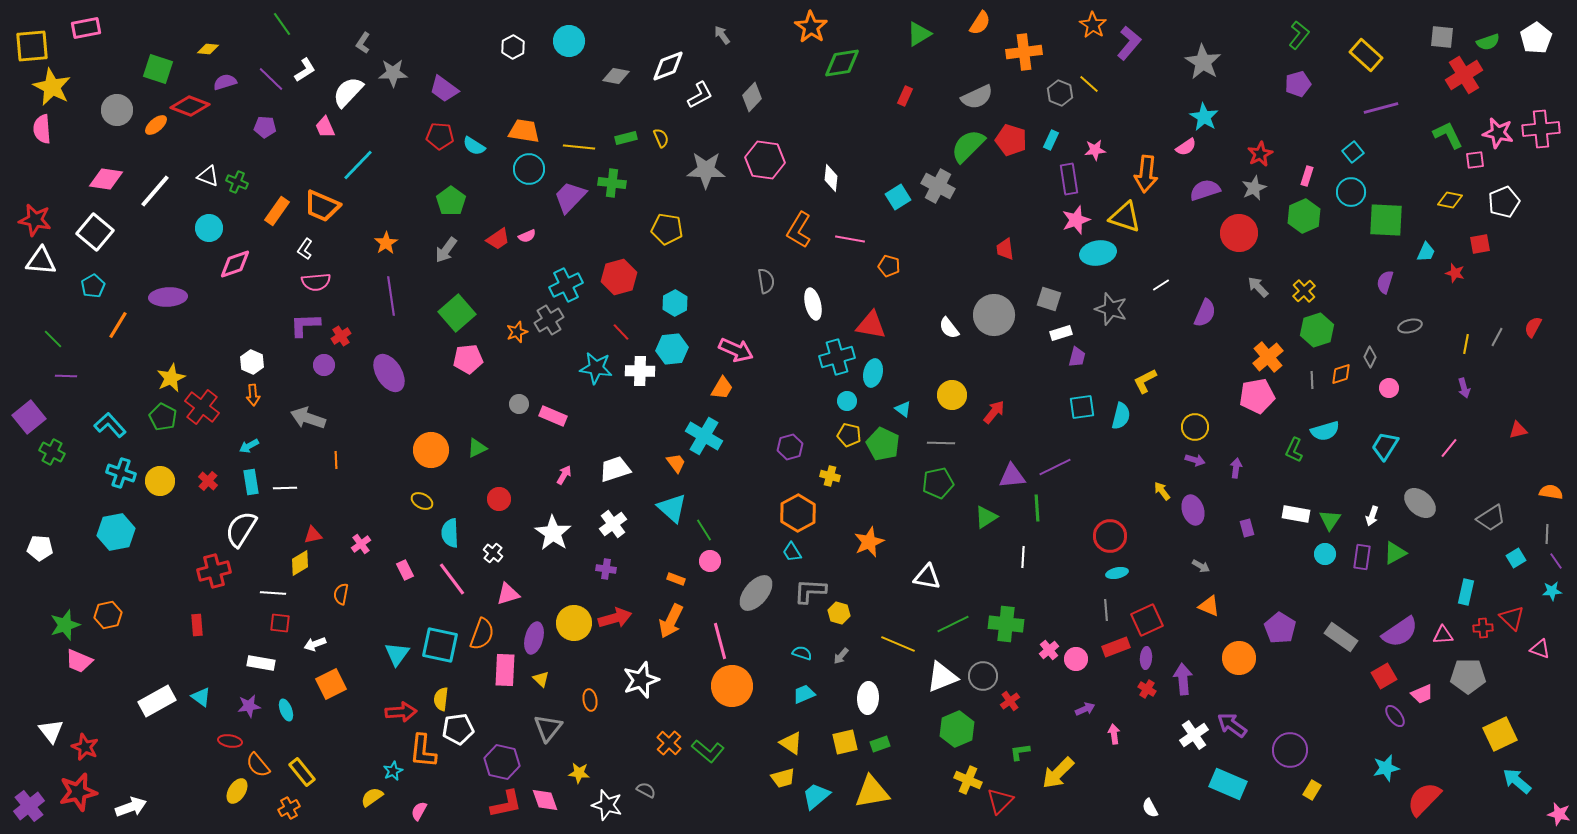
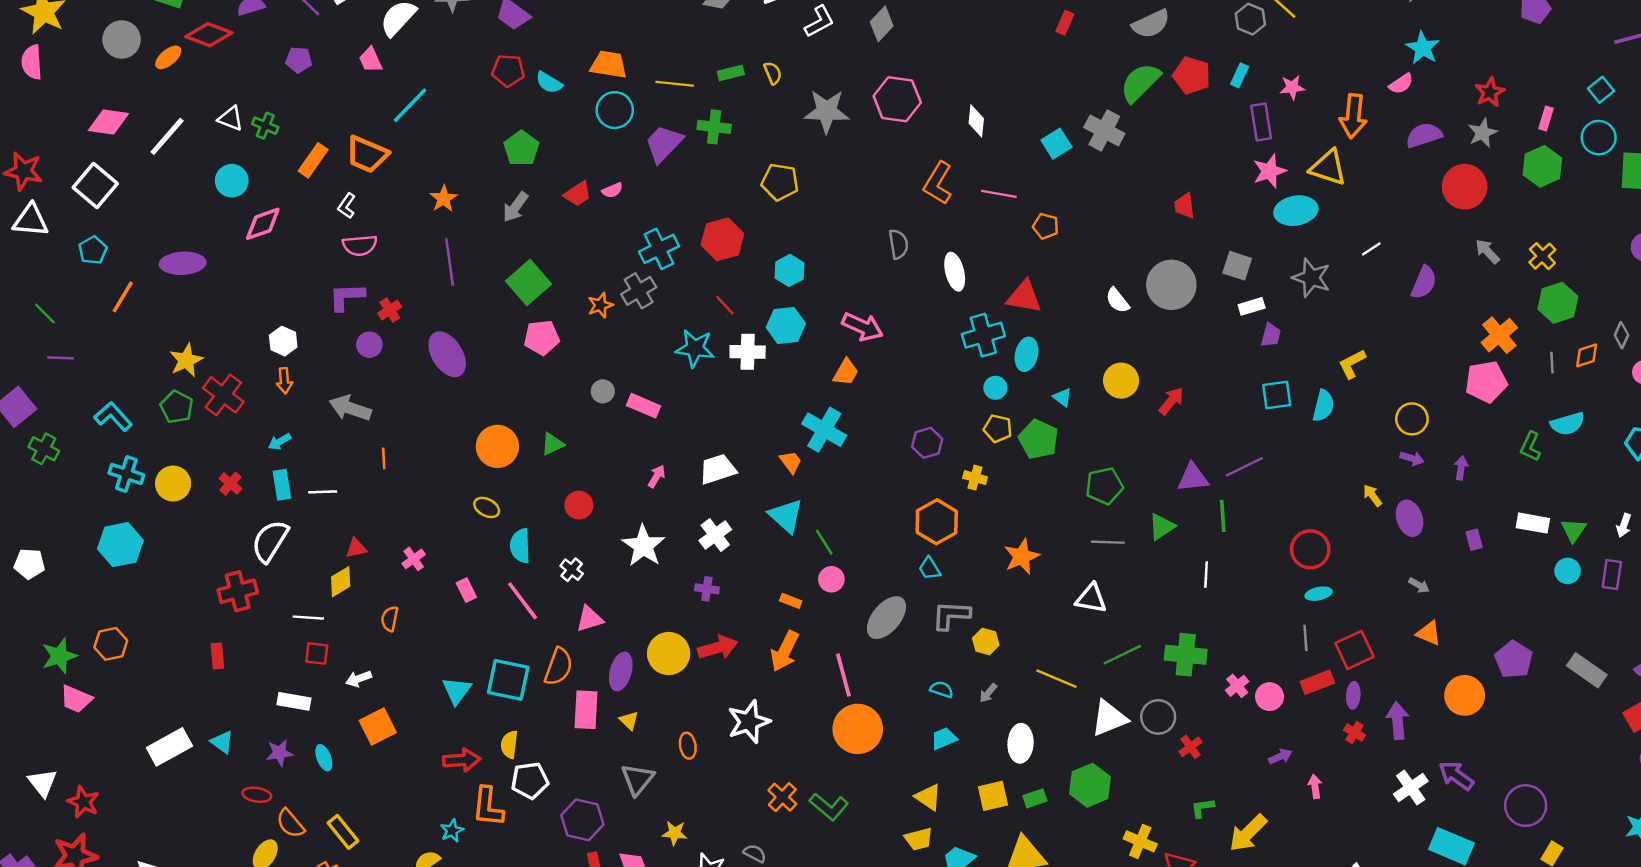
gray line: (941, 443) -> (1108, 542), moved
green hexagon: (957, 729) -> (1090, 785), moved

